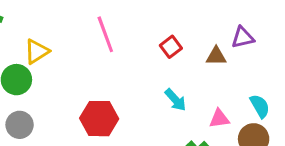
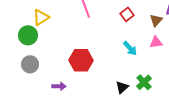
brown triangle: (216, 56) -> (156, 20), turned -48
pink triangle: (219, 119) -> (156, 42), moved

